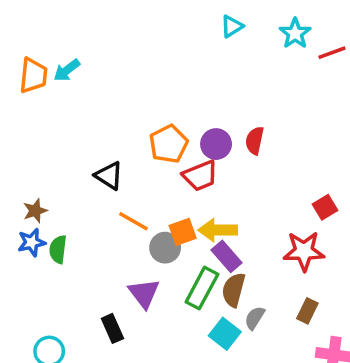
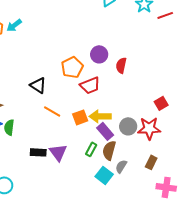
purple circle: (216, 144) -> (99, 54), moved
gray circle: (165, 248) -> (128, 126), moved
green rectangle: (202, 288) -> (91, 149), size x0.6
black rectangle: (112, 328) -> (38, 152), moved, turned -63

